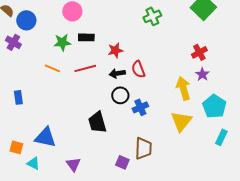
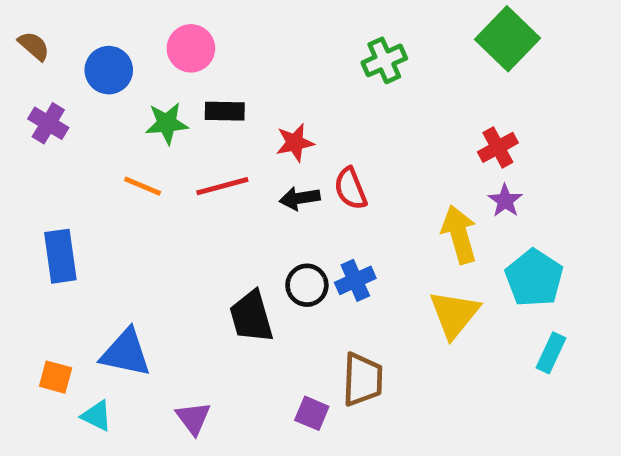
blue circle: (26, 20) -> (109, 70), moved
black circle: (120, 95) -> (307, 285), moved
blue rectangle: (18, 97) -> (60, 256), size x1.5

